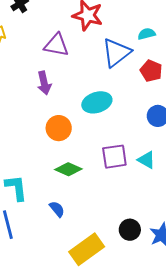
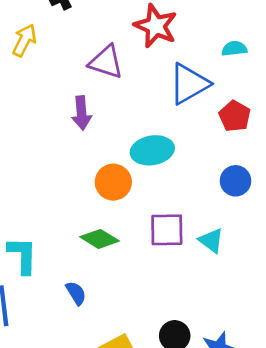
cyan semicircle: (147, 34) -> (234, 49), moved
orange circle: (59, 128) -> (113, 182), moved

